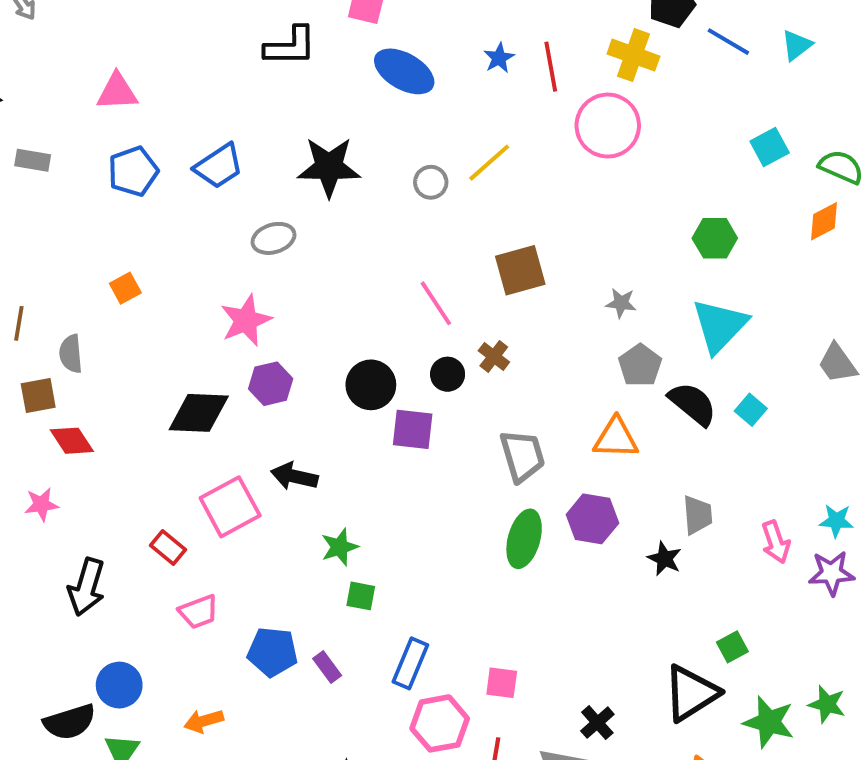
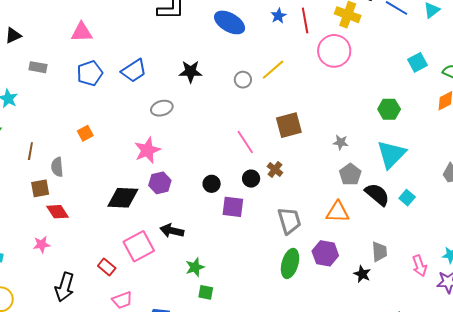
black star: (329, 167) -> (191, 72), size x0.7
black circle: (371, 385) -> (212, 184), size x0.7

